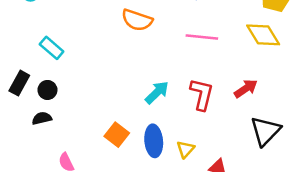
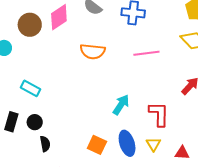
red L-shape: (202, 94) -> (159, 114), moved
black semicircle: (42, 118) -> (45, 144), moved, turned 105

